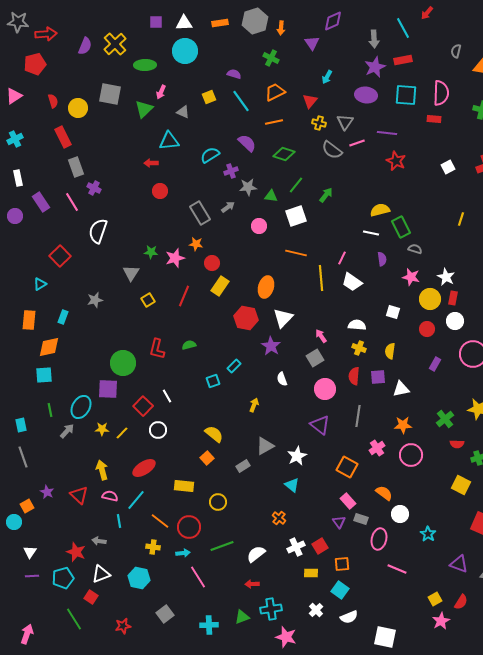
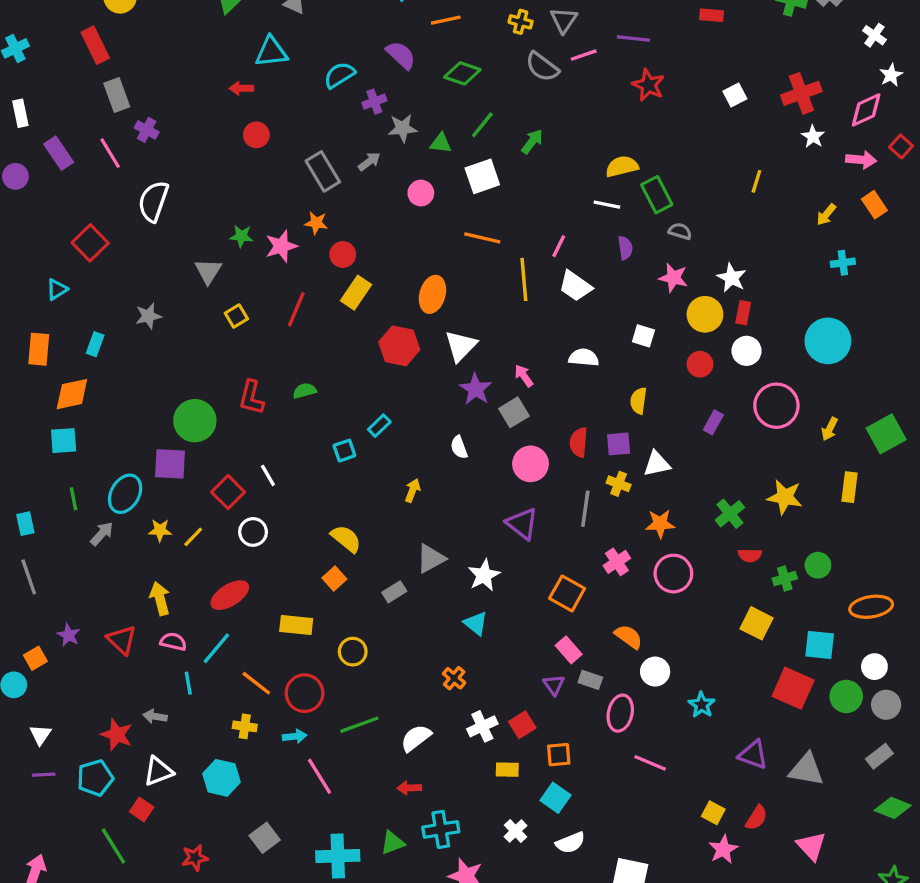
purple star: (271, 346) -> (476, 389), moved
yellow cross: (359, 348) -> (619, 484), moved
yellow square: (435, 599) -> (713, 813), turned -32
cyan cross: (209, 625) -> (338, 856), size x1.4

